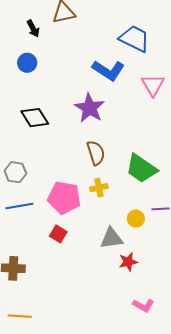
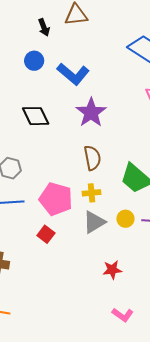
blue L-shape: (108, 70) -> (73, 74), moved
yellow circle: (136, 219) -> (125, 219), moved
gray triangle: (111, 238) -> (94, 222), moved, turned -30

